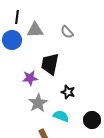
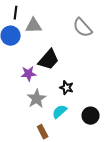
gray semicircle: (67, 32) -> (83, 28), moved, size x1.5
black trapezoid: (50, 64) -> (49, 60), turned -150
cyan semicircle: (61, 116) -> (60, 112), turned -63

